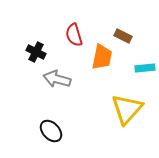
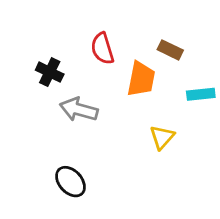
yellow triangle: (127, 109) -> (162, 137), moved, size x0.6

